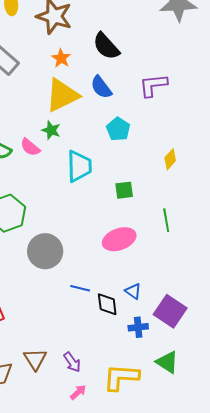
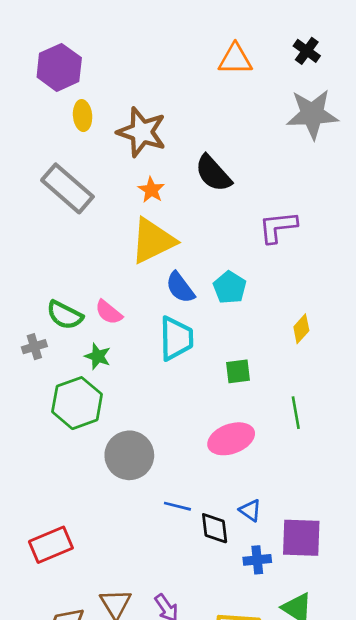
blue semicircle: (101, 87) -> (180, 287), moved
green star: (51, 130) -> (98, 356), moved
purple square: (170, 311) -> (301, 538), turned -32

